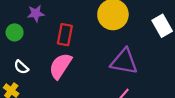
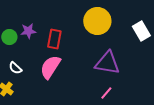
purple star: (36, 13) -> (28, 31), moved

